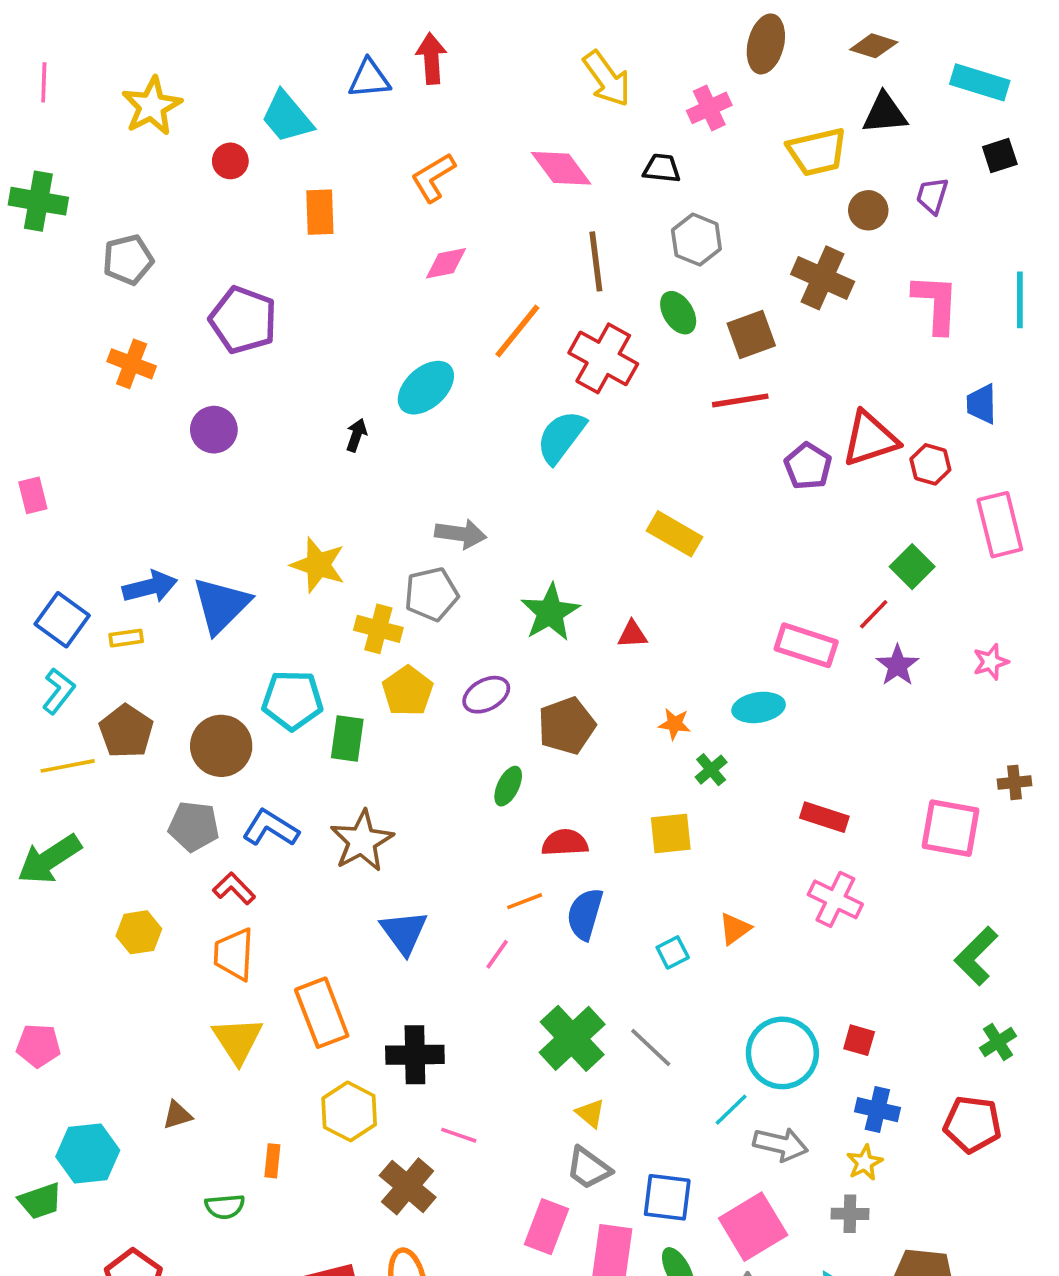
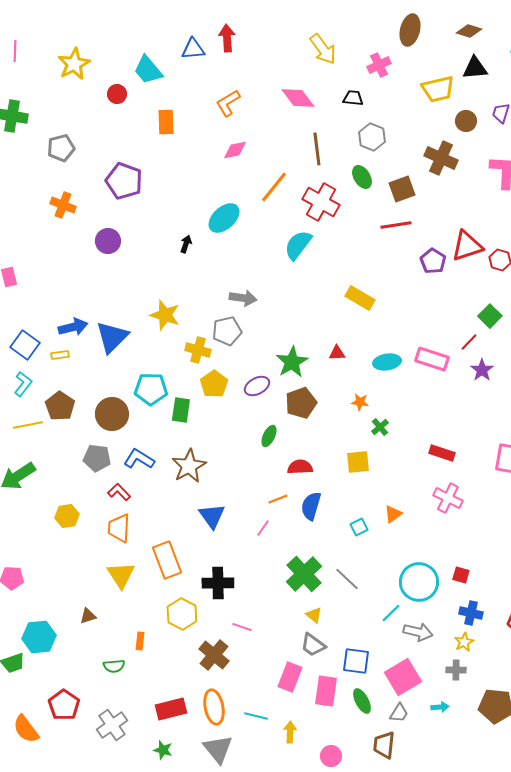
green star: (550, 612) -> (292, 362), moved
cyan ellipse: (759, 707) -> (387, 362), moved

